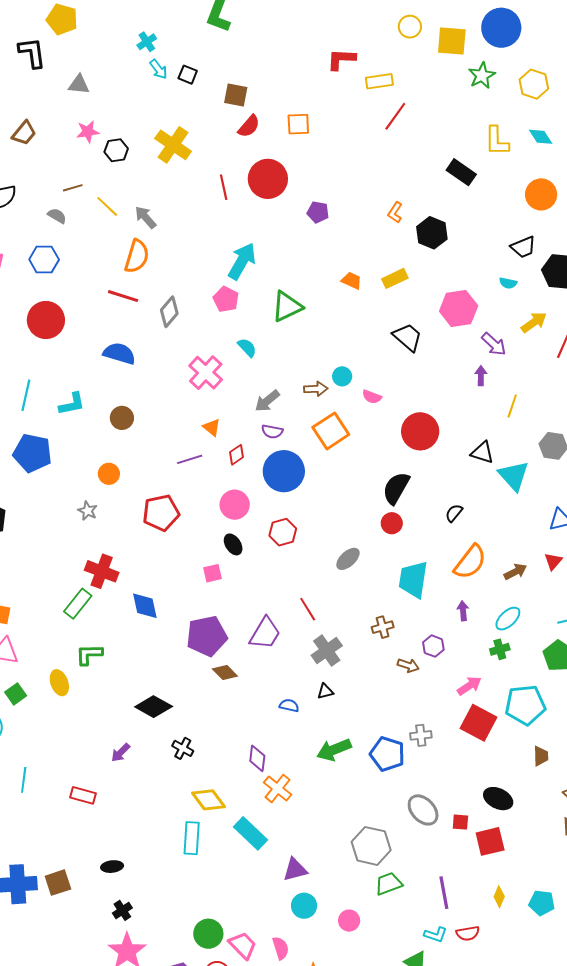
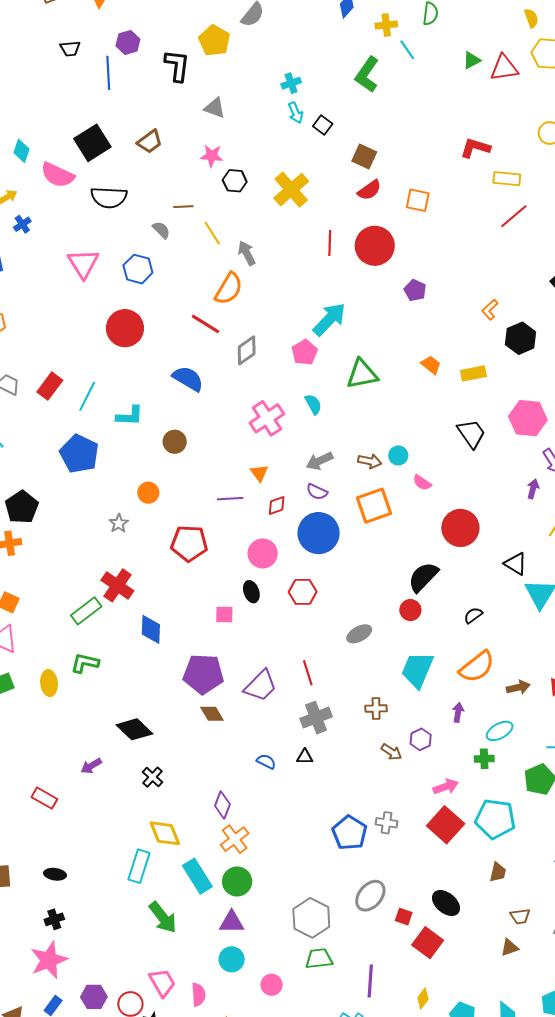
green arrow: (334, 750) -> (163, 917), moved, turned -120
gray ellipse: (423, 810) -> (370, 896), turned 68
red square: (490, 841) -> (428, 943), turned 36
green circle: (208, 934) -> (237, 881), moved

